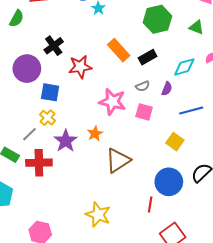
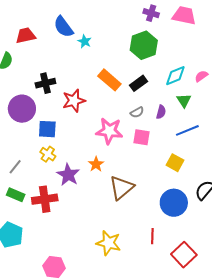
green triangle: (196, 27) -> (184, 100), moved, turned 42
black cross: (54, 46) -> (45, 83), turned 30
cyan diamond: (184, 67) -> (175, 76), moved
gray line: (30, 134) -> (15, 167), moved
red line: (150, 204) -> (152, 236), moved

